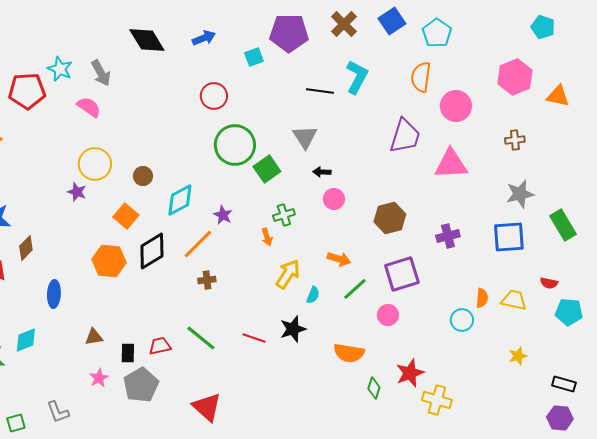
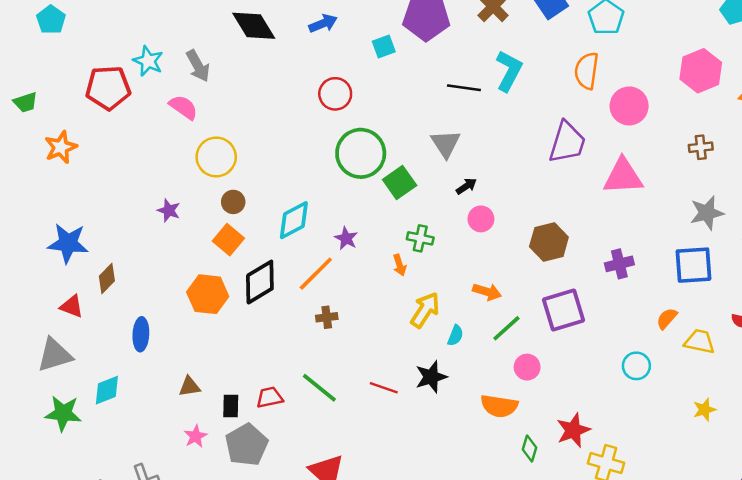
yellow circle: (95, 164) -> (216, 157), moved
black arrow: (322, 172) -> (466, 186), turned 144
brown circle: (143, 176) -> (233, 202), moved
green cross: (284, 215) -> (420, 238), turned 30
orange semicircle: (482, 298) -> (667, 319), moved, turned -144
pink circle: (388, 315) -> (527, 367), moved

